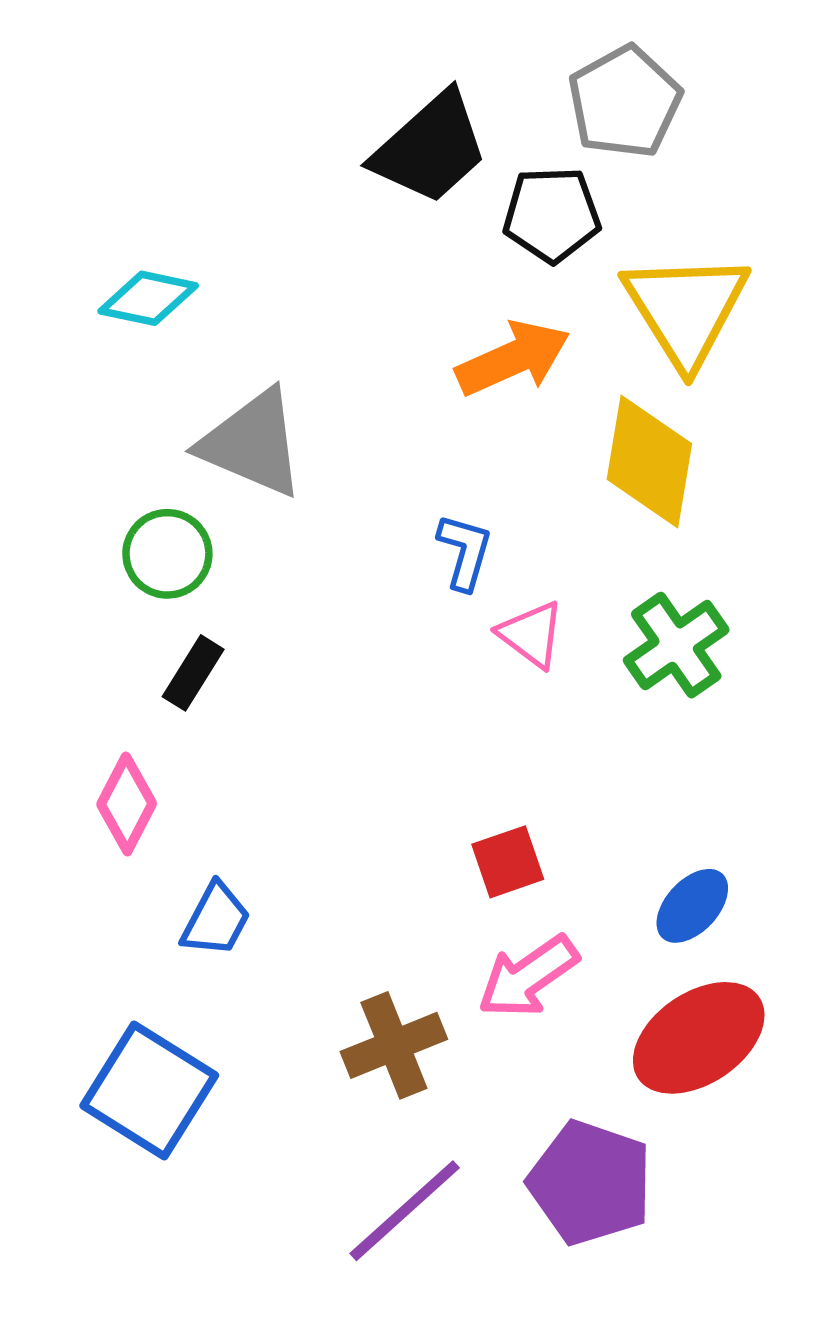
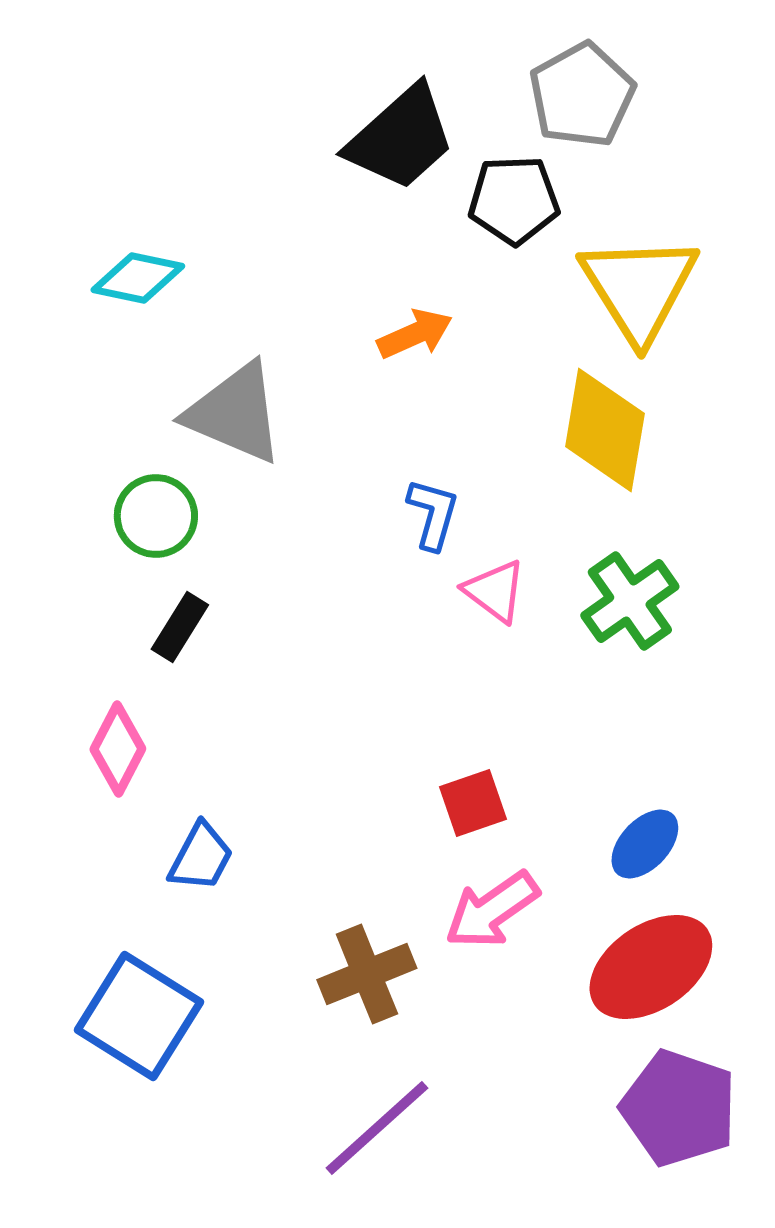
orange arrow: (513, 358) -> (415, 334), moved, size x0.7
purple pentagon: (590, 1183) -> (679, 1108), moved

